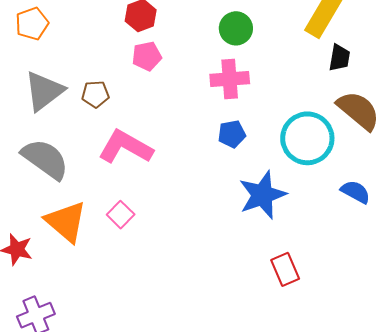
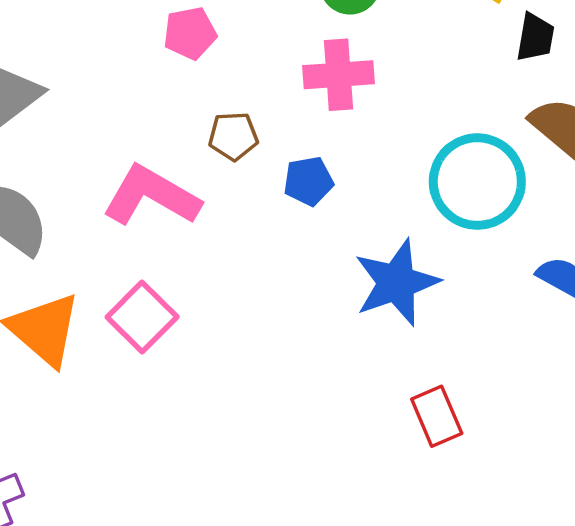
brown pentagon: (95, 94) -> (233, 136), moved
blue pentagon: (232, 134) -> (308, 181), moved
pink square: (121, 215) -> (142, 317), size x1.4

